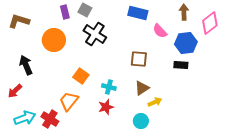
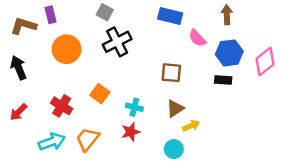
purple rectangle: (65, 12) -> (51, 15), moved
pink diamond: (210, 23) -> (265, 62), moved
black cross: (95, 34) -> (117, 42), turned 30
black arrow: (26, 65) -> (18, 68), moved
orange trapezoid: (69, 101) -> (88, 139), moved
cyan arrow: (25, 118) -> (52, 142), moved
red cross: (50, 119) -> (62, 106), moved

